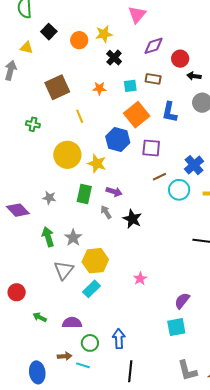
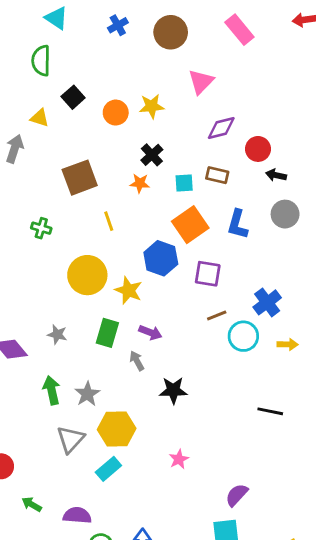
black cross: (114, 58) -> (152, 155), moved
black star: (132, 219) -> (173, 390), moved, turned -30

